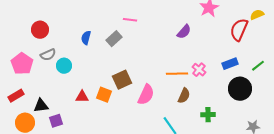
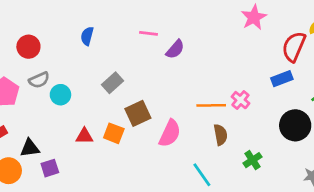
purple semicircle: (184, 32) -> (175, 49), moved
blue semicircle: (86, 38) -> (87, 36), moved
gray rectangle: (114, 39) -> (112, 83), moved
blue rectangle: (230, 64) -> (282, 79), moved
brown semicircle: (184, 96) -> (220, 135), turned -35
green cross: (208, 115) -> (252, 160), turned -32

